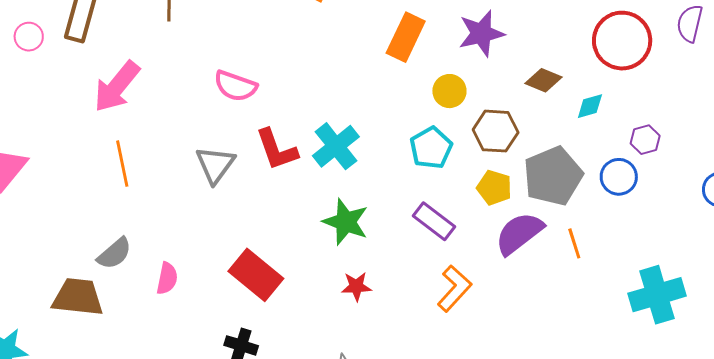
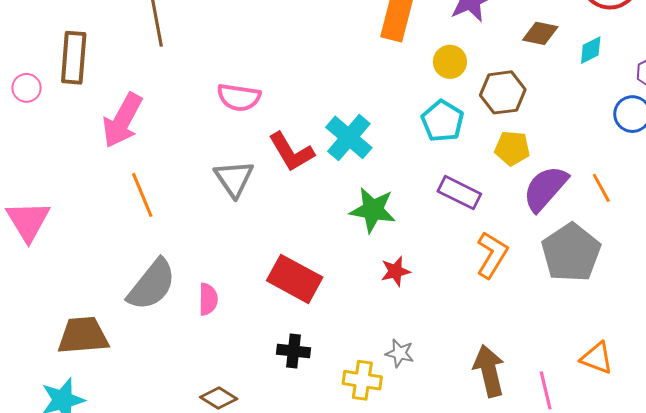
gray pentagon: (553, 176) -> (571, 253), moved
gray semicircle: (114, 253) -> (152, 285), size x1.5
brown trapezoid: (78, 297) -> (83, 335), moved

